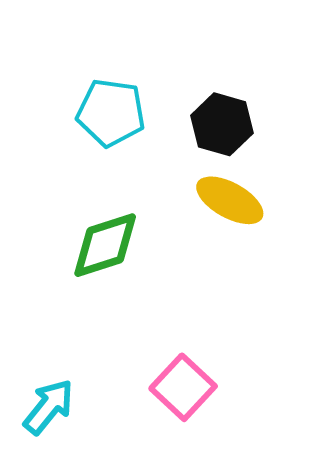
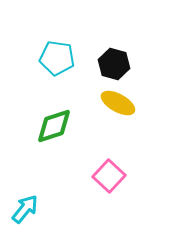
pink square: (183, 387) -> (109, 176), moved

